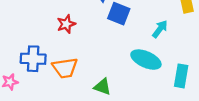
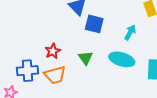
red star: (66, 24) -> (53, 51), moved
green triangle: (102, 87) -> (85, 58), moved, turned 42

